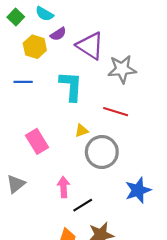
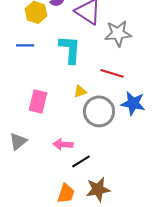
pink rectangle: (37, 141) -> (38, 101), turned 45
pink arrow: (64, 187) -> (63, 144), turned -84
blue star: (138, 190) -> (133, 103), moved, turned 30

